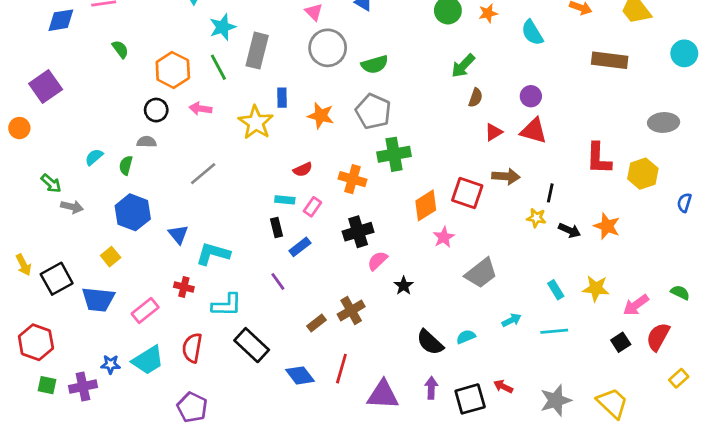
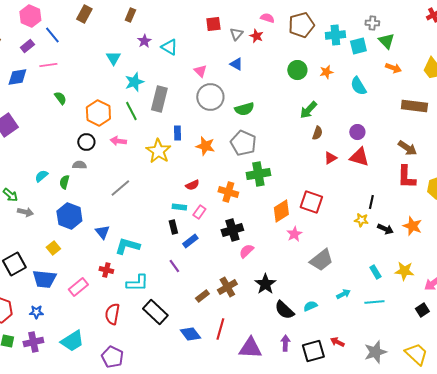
brown arrow: (506, 176) -> (407, 148), moved, turned 30
black star: (404, 286) -> (265, 284), moved, size x1.5
cyan trapezoid: (148, 360) -> (72, 341), moved
blue star: (111, 364) -> (36, 312), moved

